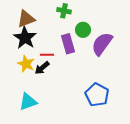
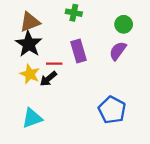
green circle: (83, 30) -> (124, 24), moved
purple semicircle: (102, 44) -> (118, 51), size x0.7

